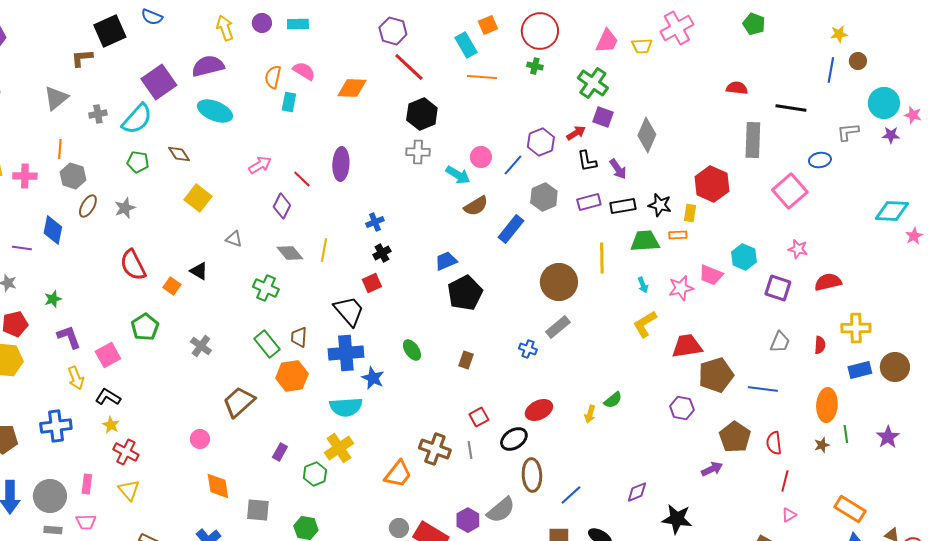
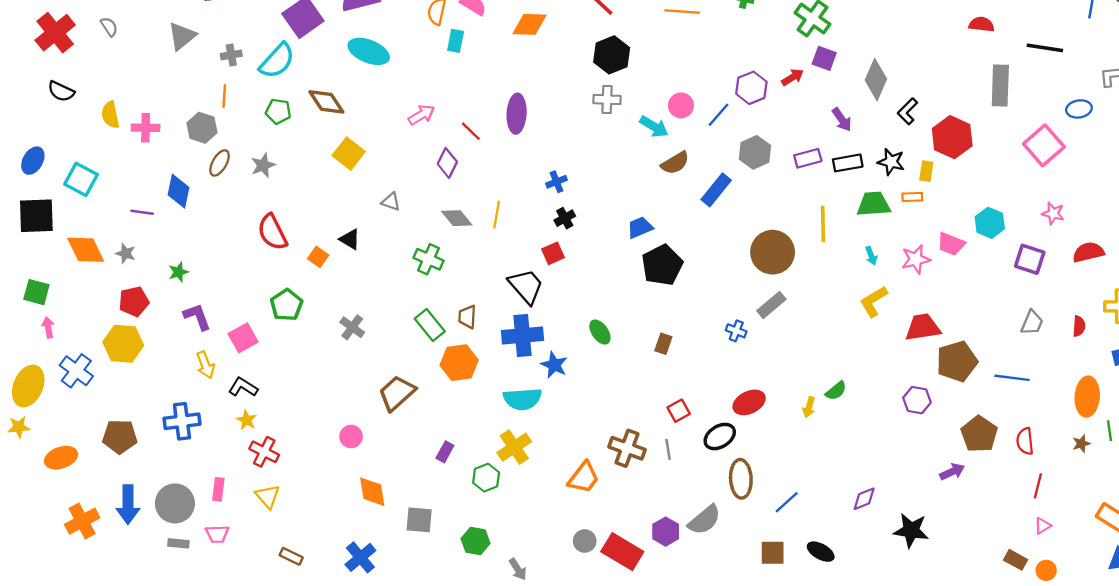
orange line: (60, 149) -> (224, 96), moved
brown diamond: (179, 154) -> (326, 102), size x1.4
black L-shape: (587, 161) -> (908, 111), moved, turned 55

